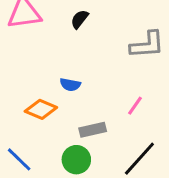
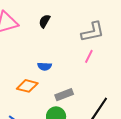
pink line: (135, 106) -> (89, 56), moved

